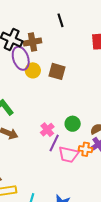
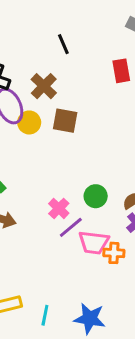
brown cross: (33, 42) -> (44, 86), moved, turned -30
purple line: (54, 143) -> (71, 227), turned 30
orange cross: (86, 149) -> (114, 253), moved

